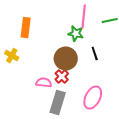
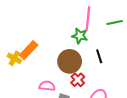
orange rectangle: (26, 28) -> (29, 50), moved, turned 36
red cross: (62, 77) -> (78, 80), moved

